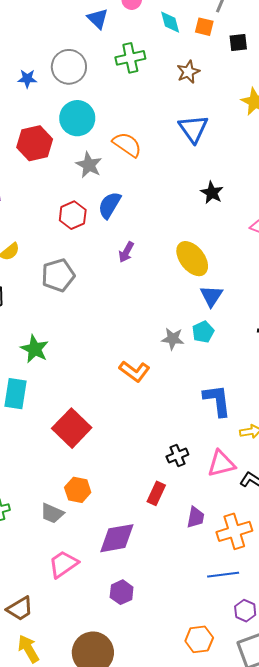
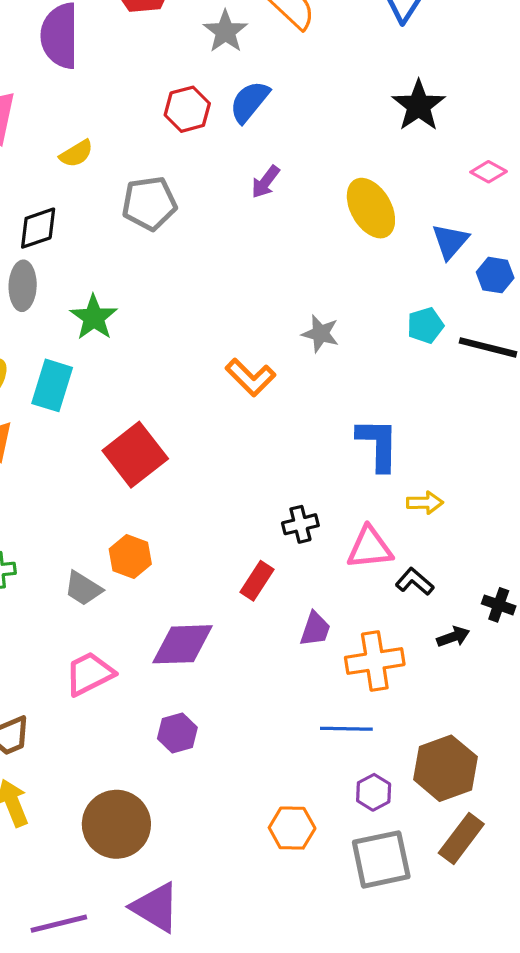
black star: (212, 193) -> (419, 106), size x1.4
blue triangle: (211, 296) -> (450, 241), moved
cyan pentagon: (203, 332) -> (425, 325), moved

